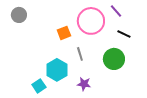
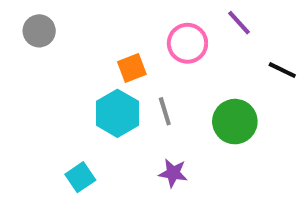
pink circle: (91, 21) -> (187, 43), size x0.7
black line: (124, 34) -> (282, 70), moved
cyan hexagon: (57, 70) -> (117, 113), moved

